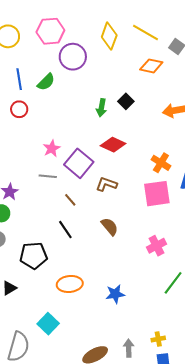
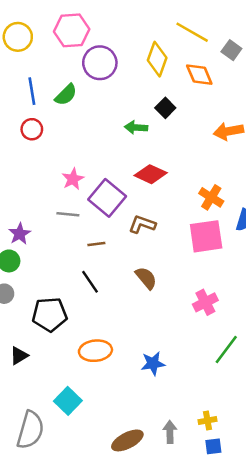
yellow diamond: (109, 36) -> (157, 59), moved
orange diamond: (151, 66) -> (199, 75), turned 55
black square: (126, 101) -> (165, 108), moved
green arrow: (101, 108) -> (136, 127), turned 84
brown line: (70, 200) -> (96, 244), turned -56

